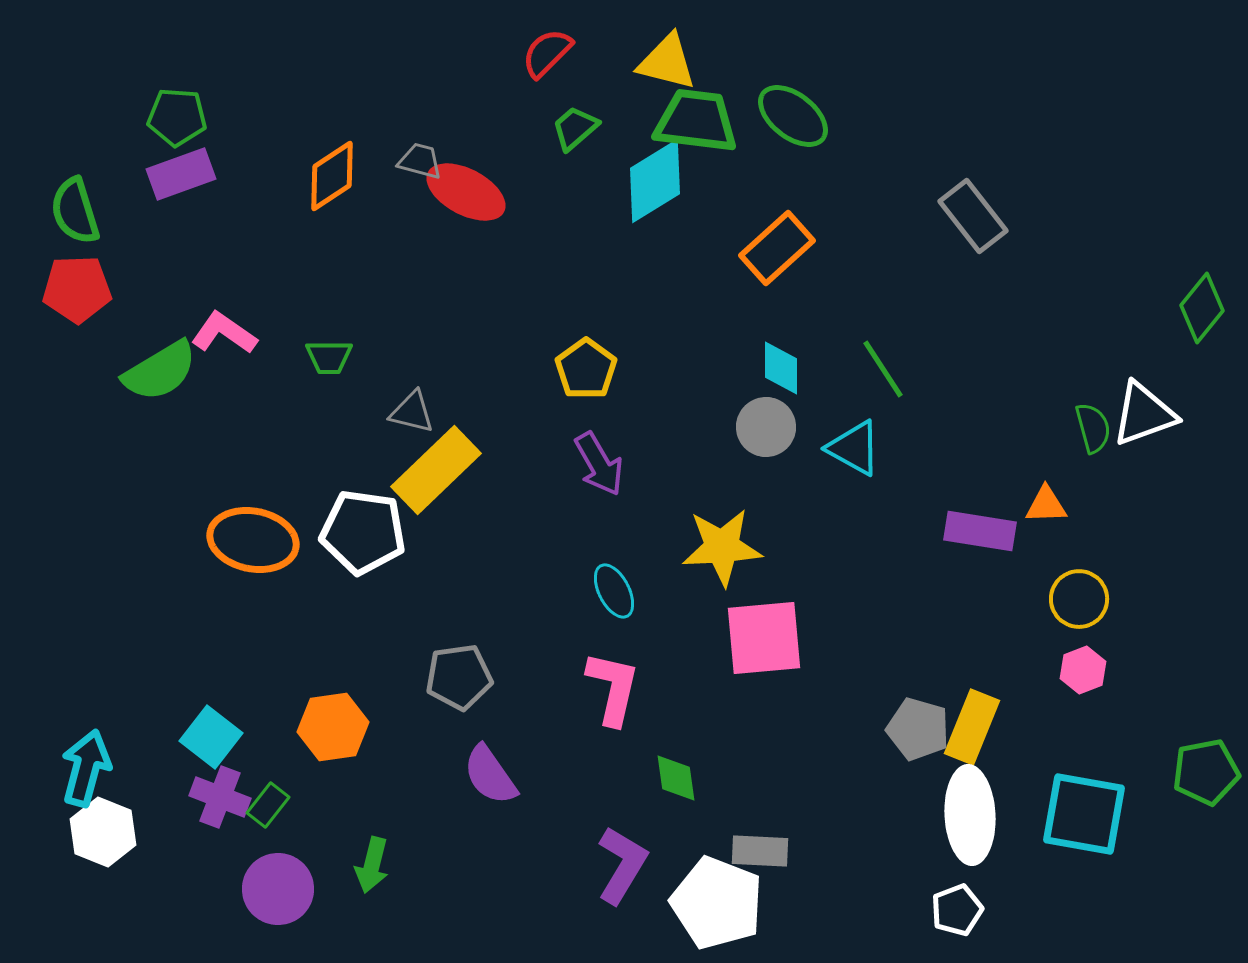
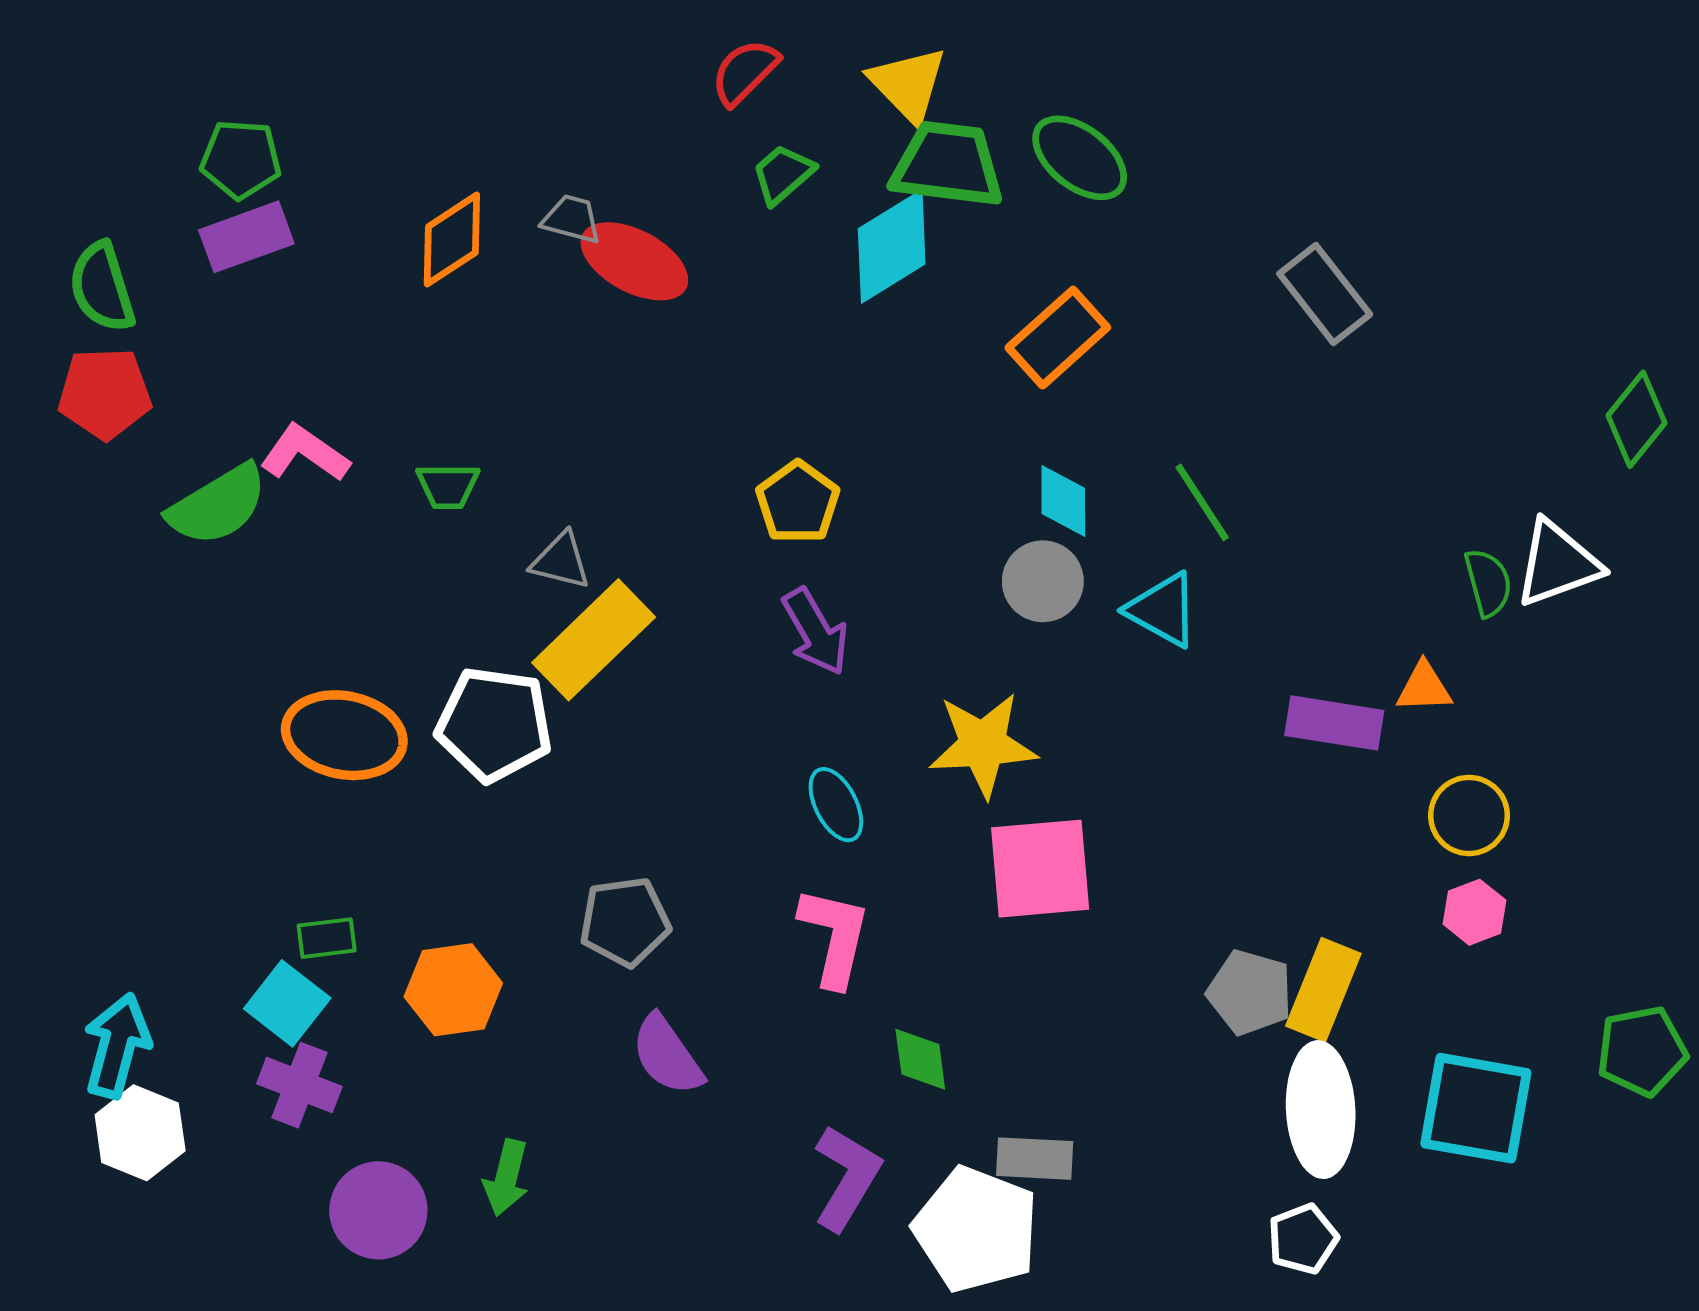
yellow triangle: (667, 62) -> (908, 84), turned 32
green rectangle: (268, 805) -> (327, 938), moved, turned 45

